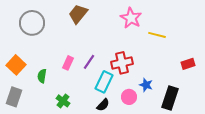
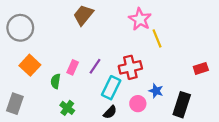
gray circle: (32, 23) -> (20, 28), moved
yellow line: (157, 35) -> (157, 38), moved, turned 54
orange square: (16, 65) -> (30, 65), moved
green semicircle: (42, 76) -> (56, 81), moved

